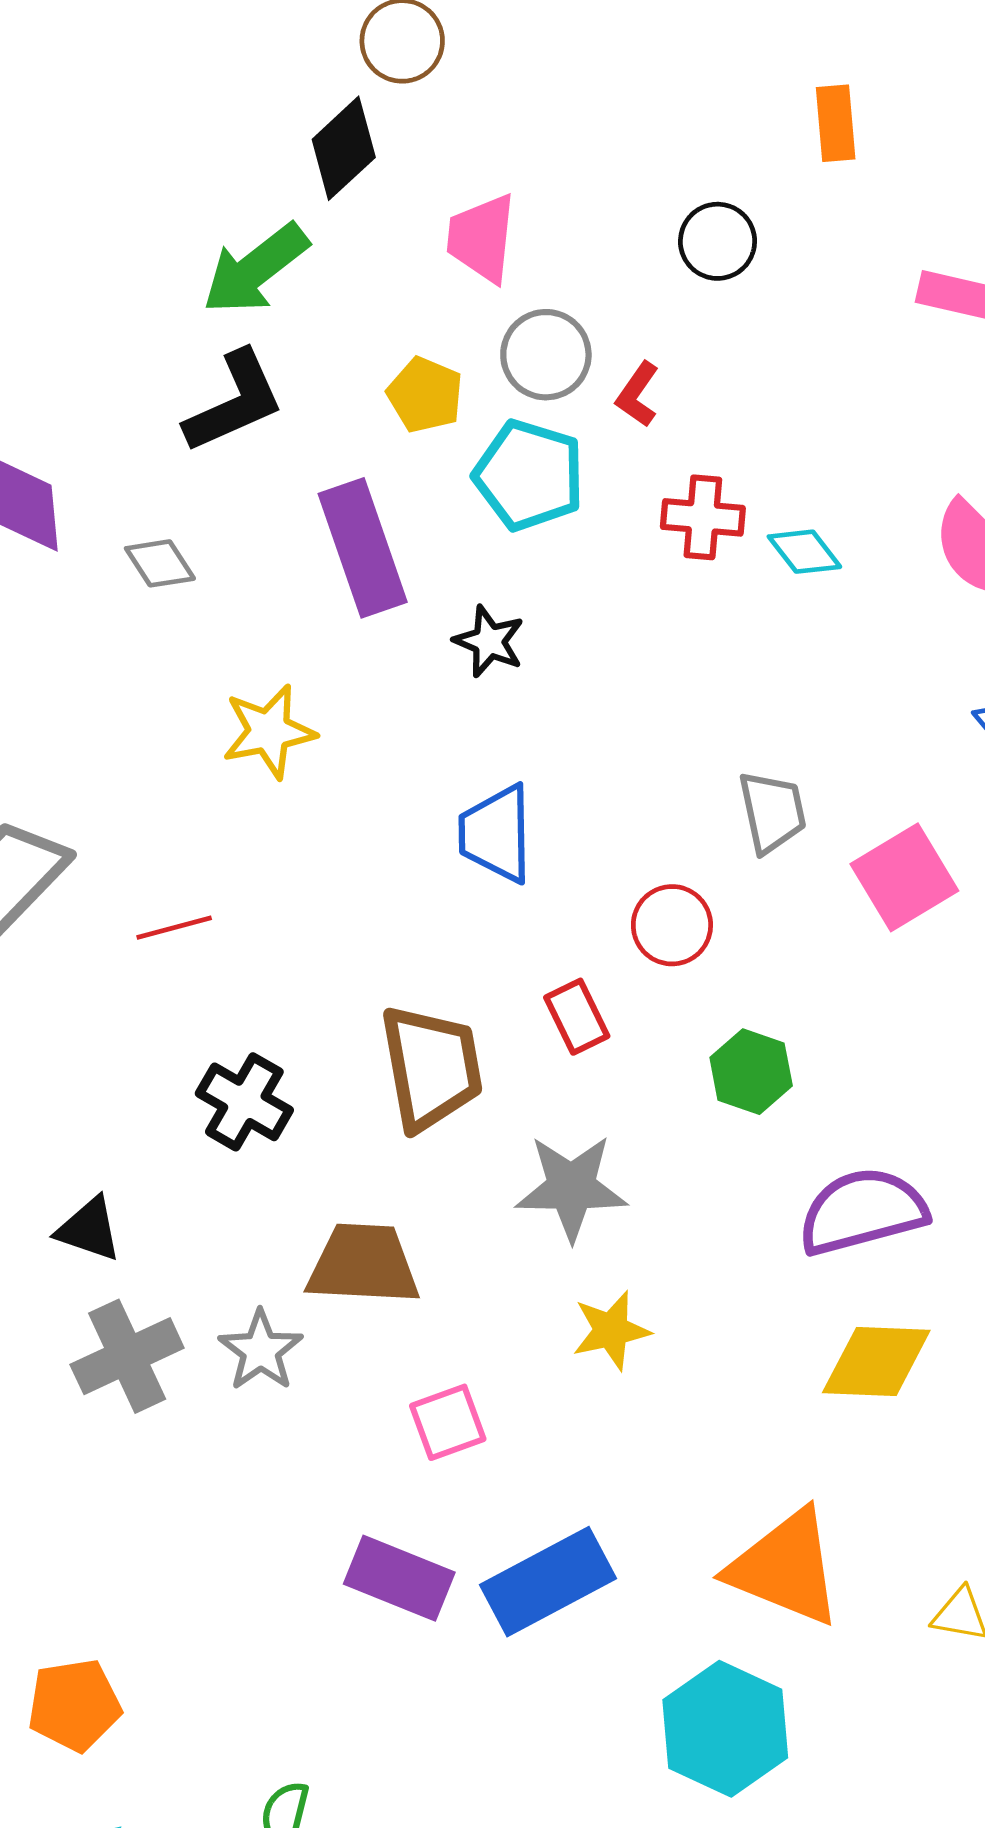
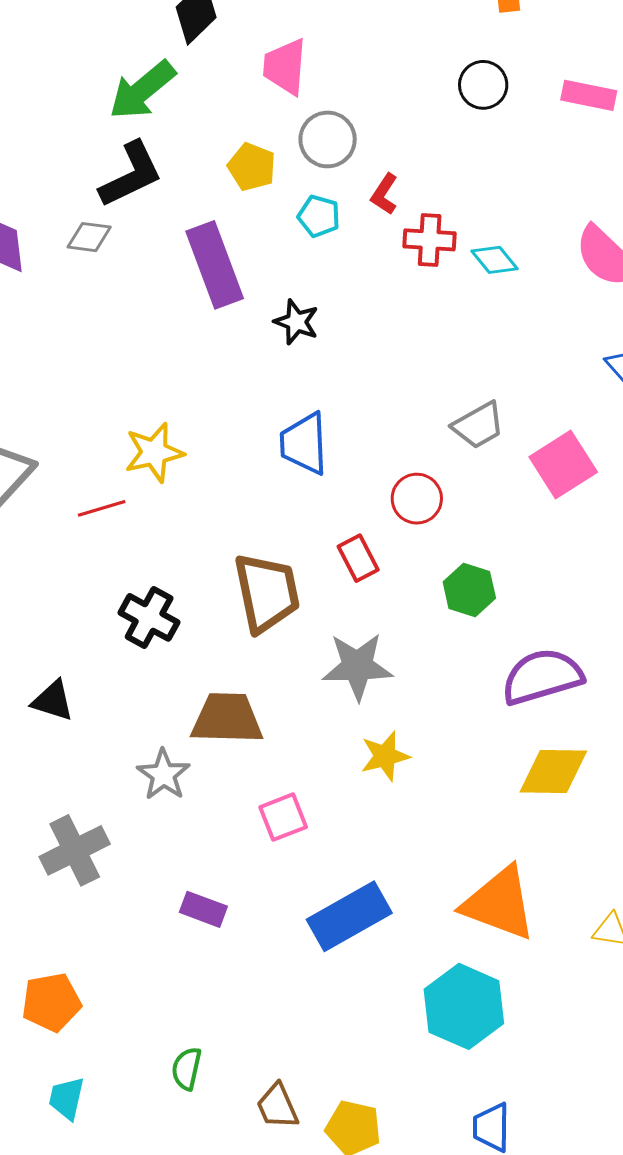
black circle: (718, 241) -> (483, 85), moved
red L-shape: (638, 394) -> (384, 194), moved
cyan pentagon: (529, 475) -> (319, 216), size x0.6
gray diamond: (160, 563) -> (89, 237), moved, turned -48
yellow star: (269, 731) -> (154, 452), moved
gray trapezoid: (772, 812) -> (478, 425), turned 74
gray cross: (127, 1356) -> (75, 850), moved
purple rectangle: (399, 1578) -> (203, 909), moved, size x0.7

